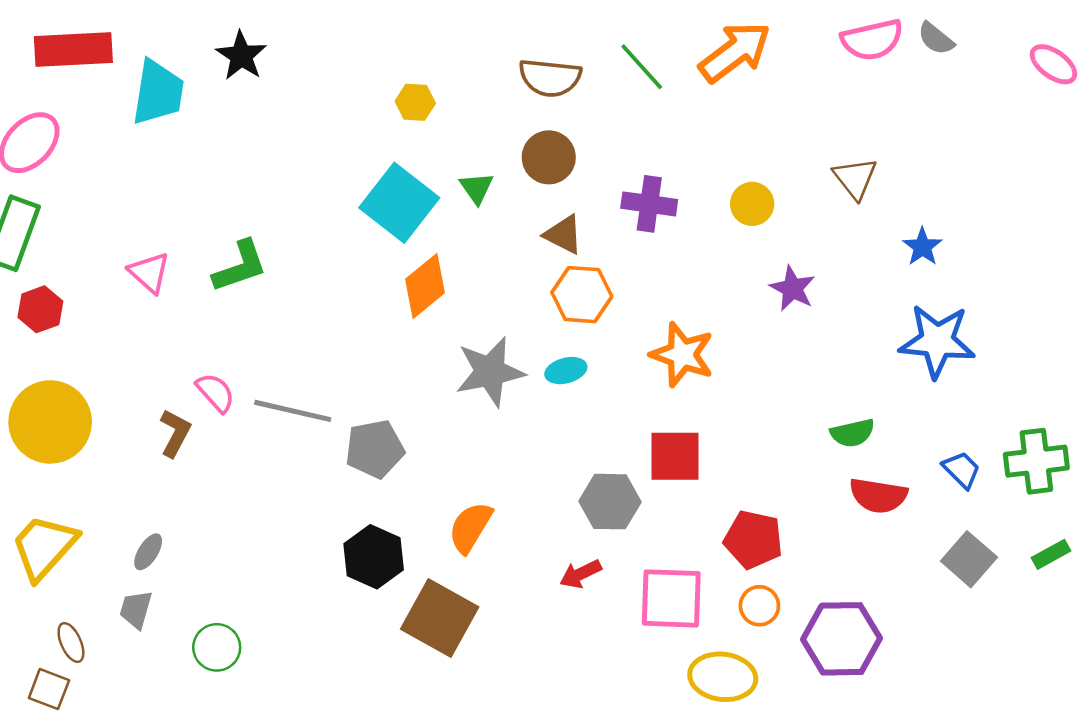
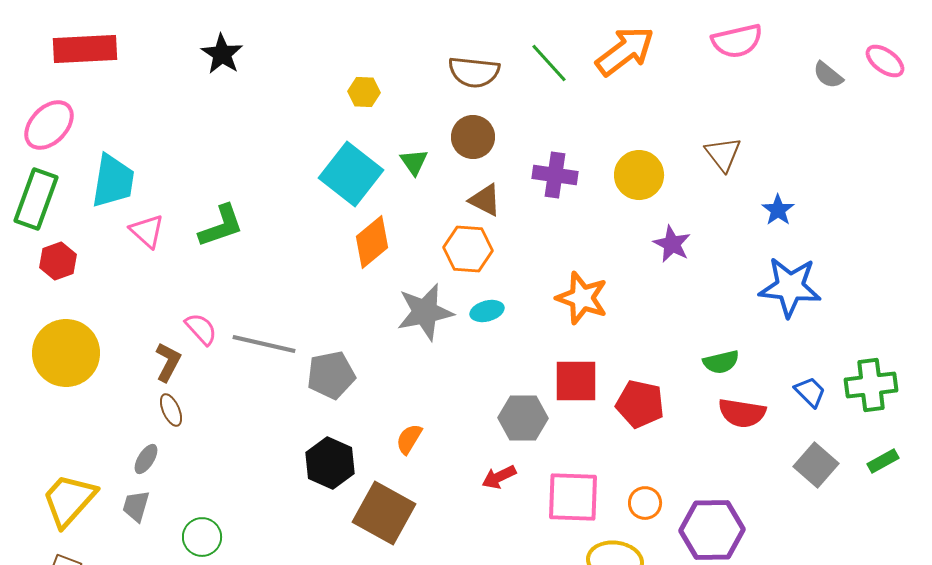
gray semicircle: (936, 39) -> (828, 75), moved
cyan trapezoid: (158, 92) -> (113, 181), moved
yellow circle: (752, 204) -> (639, 175), size x1.4
orange hexagon: (582, 295) -> (468, 249), moved
orange semicircle: (470, 527) -> (409, 439), size x0.7
red pentagon: (753, 540) -> (640, 404), moved
yellow trapezoid: (44, 547) -> (69, 500), moved
brown ellipse: (71, 642) -> (171, 410), moved

